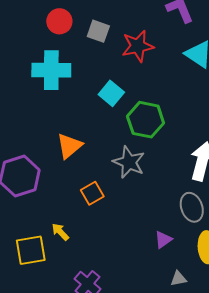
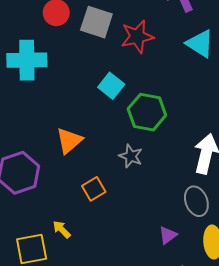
gray square: (98, 31) -> (96, 22), size x1.4
cyan cross: (51, 70) -> (27, 60), moved
gray star: (129, 162) -> (131, 156), size x0.7

